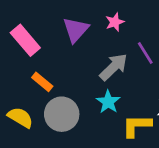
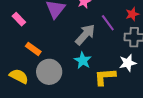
pink rectangle: (25, 40) -> (19, 19), size x0.6

